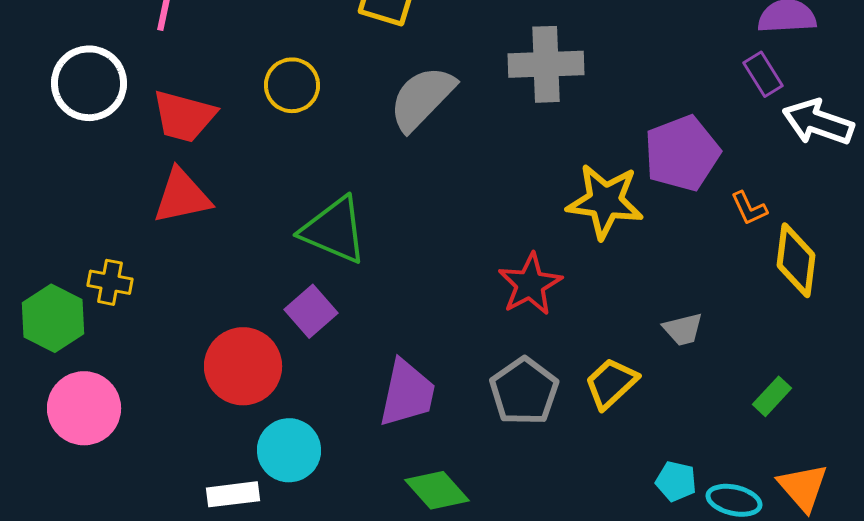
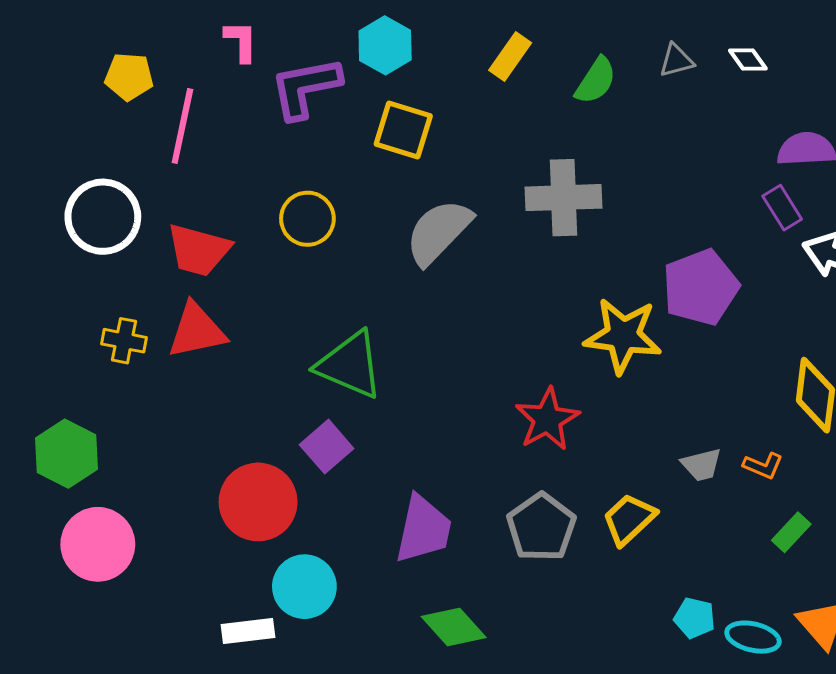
orange L-shape: (749, 208) -> (763, 466), moved, turned -42
yellow cross: (110, 282) -> (124, 341), moved

